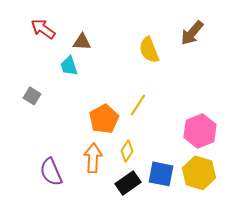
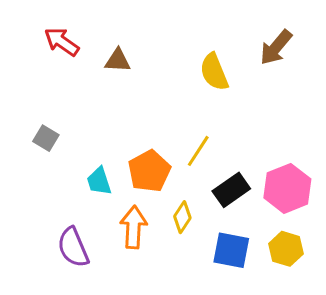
cyan trapezoid: (69, 66) -> (99, 181), moved
yellow hexagon: (199, 173) -> (286, 249), size x0.7
black rectangle: (128, 183) -> (231, 190), moved

